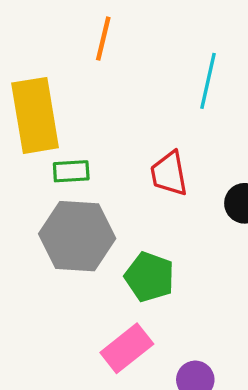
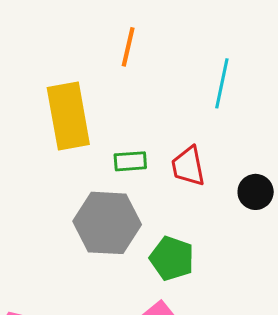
green rectangle: (71, 171) -> (130, 161), moved

